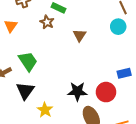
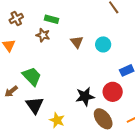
cyan circle: (118, 27) -> (103, 44), moved

